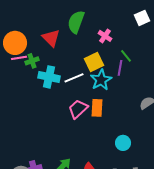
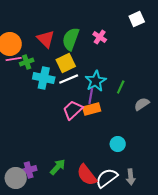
green semicircle: (76, 22) -> (71, 39), moved
green line: (126, 56) -> (121, 87), moved, turned 64
yellow square: (94, 62) -> (66, 63), moved
purple line: (120, 68) -> (91, 96), moved
orange rectangle: (97, 108) -> (92, 109), turned 72

